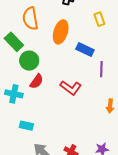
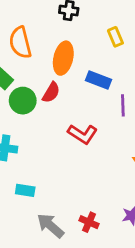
red semicircle: (37, 81) -> (51, 92), moved

